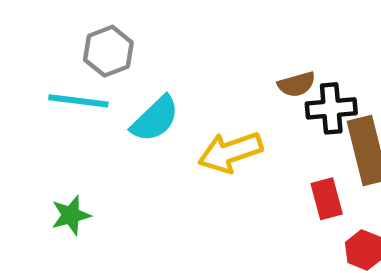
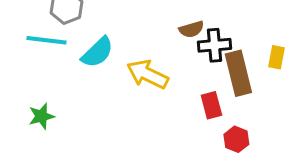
yellow arrow: (230, 152) -> (147, 74), turned 45

